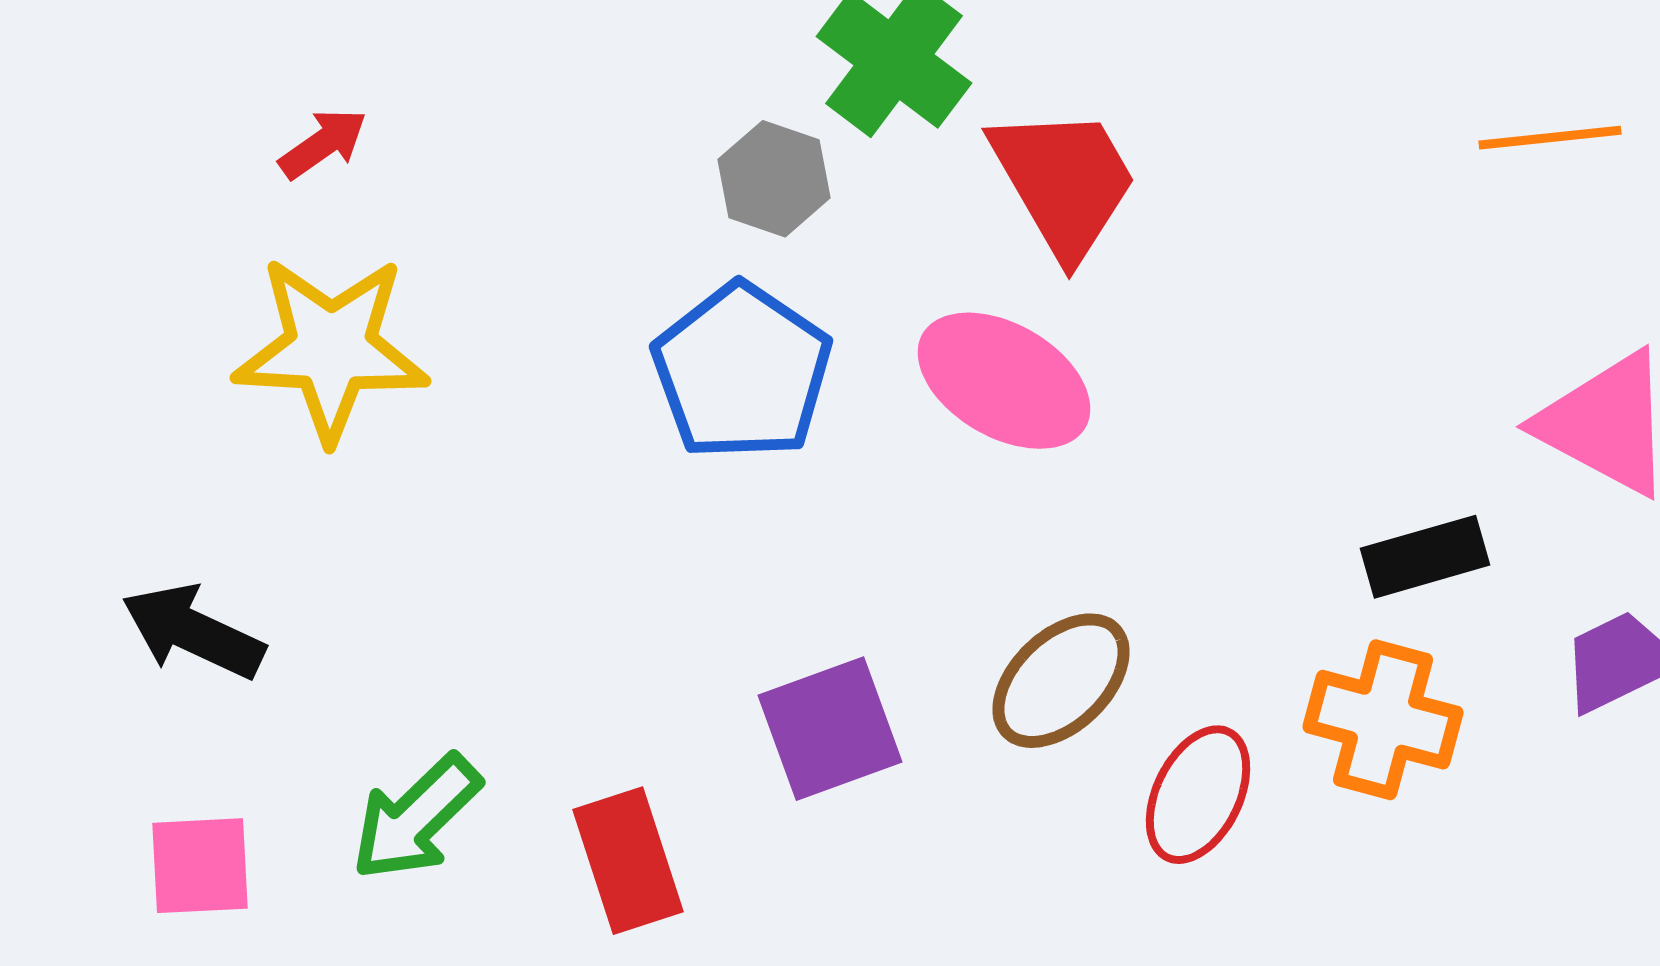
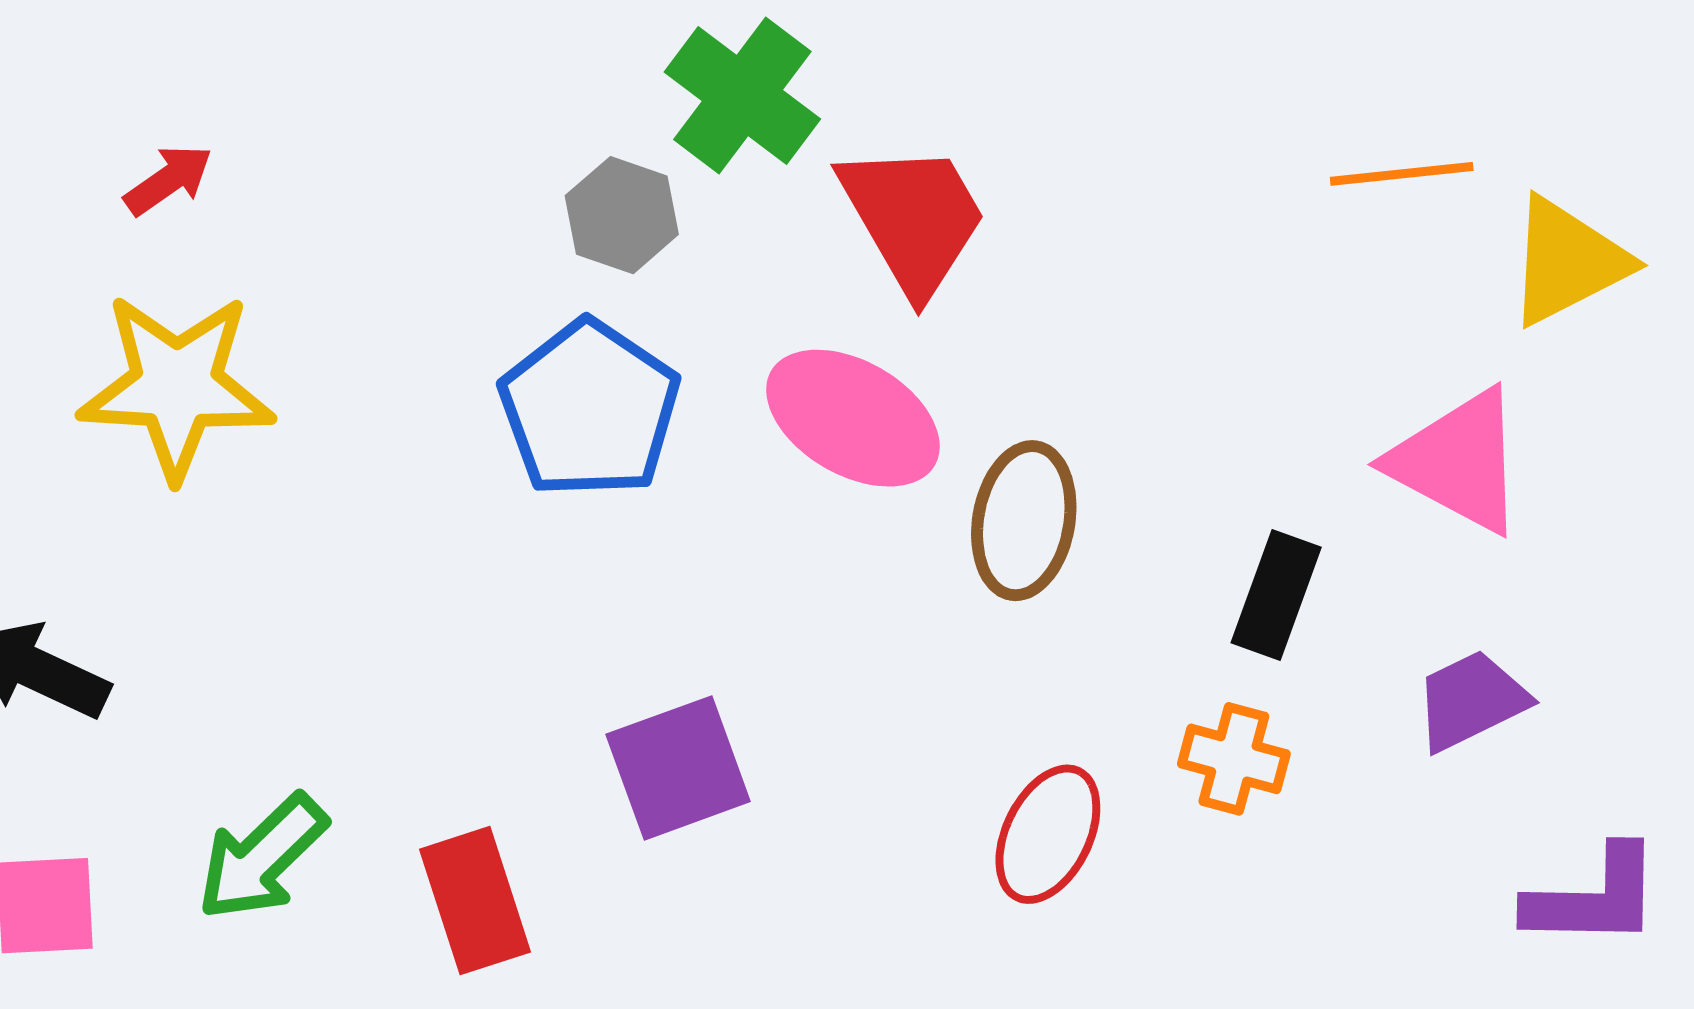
black rectangle: (1425, 557) -> (1276, 595), turned -54
brown ellipse: (1061, 681) -> (1024, 521), moved, turned -36
orange cross: (1383, 720) -> (1234, 759), size x0.7

